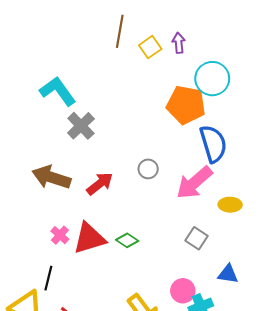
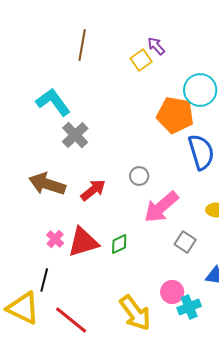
brown line: (120, 31) -> (82, 45), moved
purple arrow: (179, 43) -> (156, 46), moved, turned -36
pink arrow: (194, 183) -> (161, 207), moved
green diamond: (127, 240) -> (119, 244), turned -60

